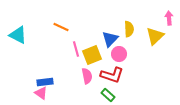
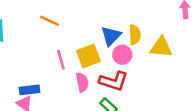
yellow semicircle: (129, 29) -> (135, 35), moved
yellow triangle: (155, 36) -> (161, 47), moved, turned 48
pink line: (76, 49) -> (61, 60), moved

